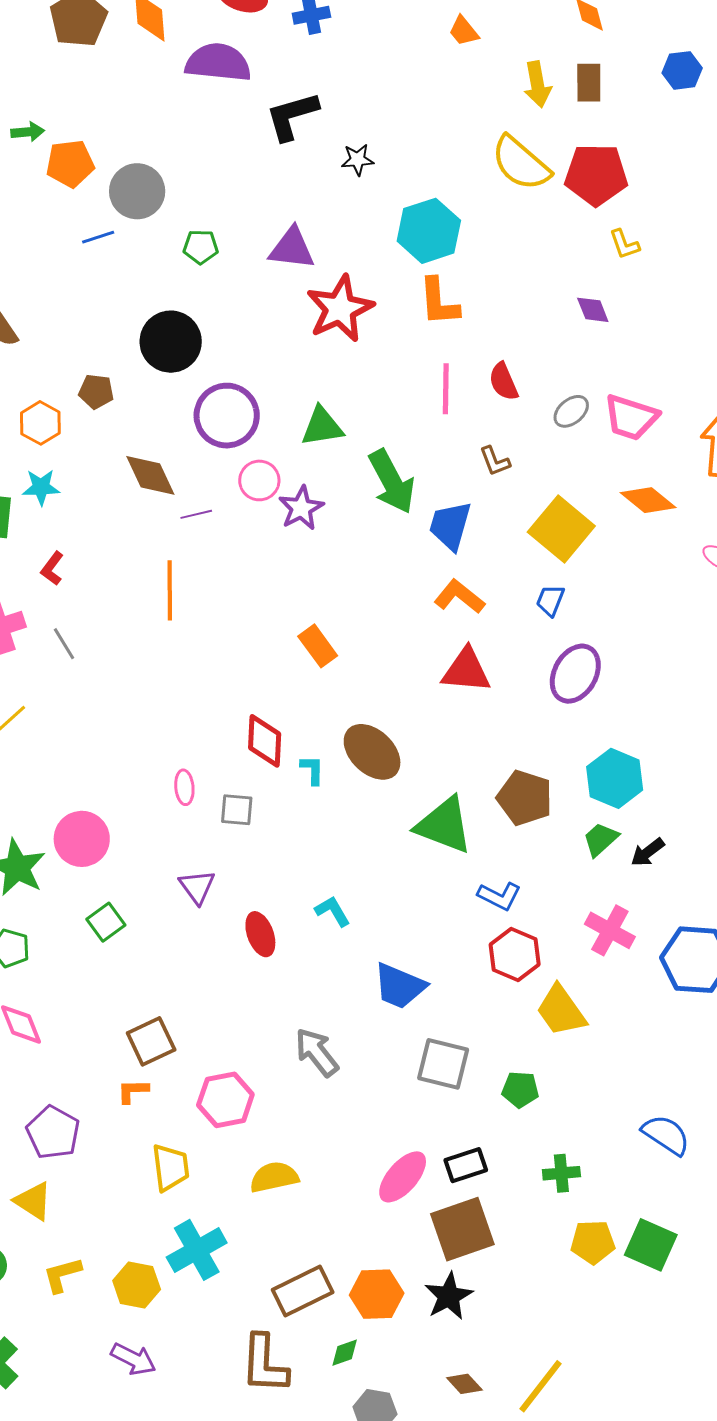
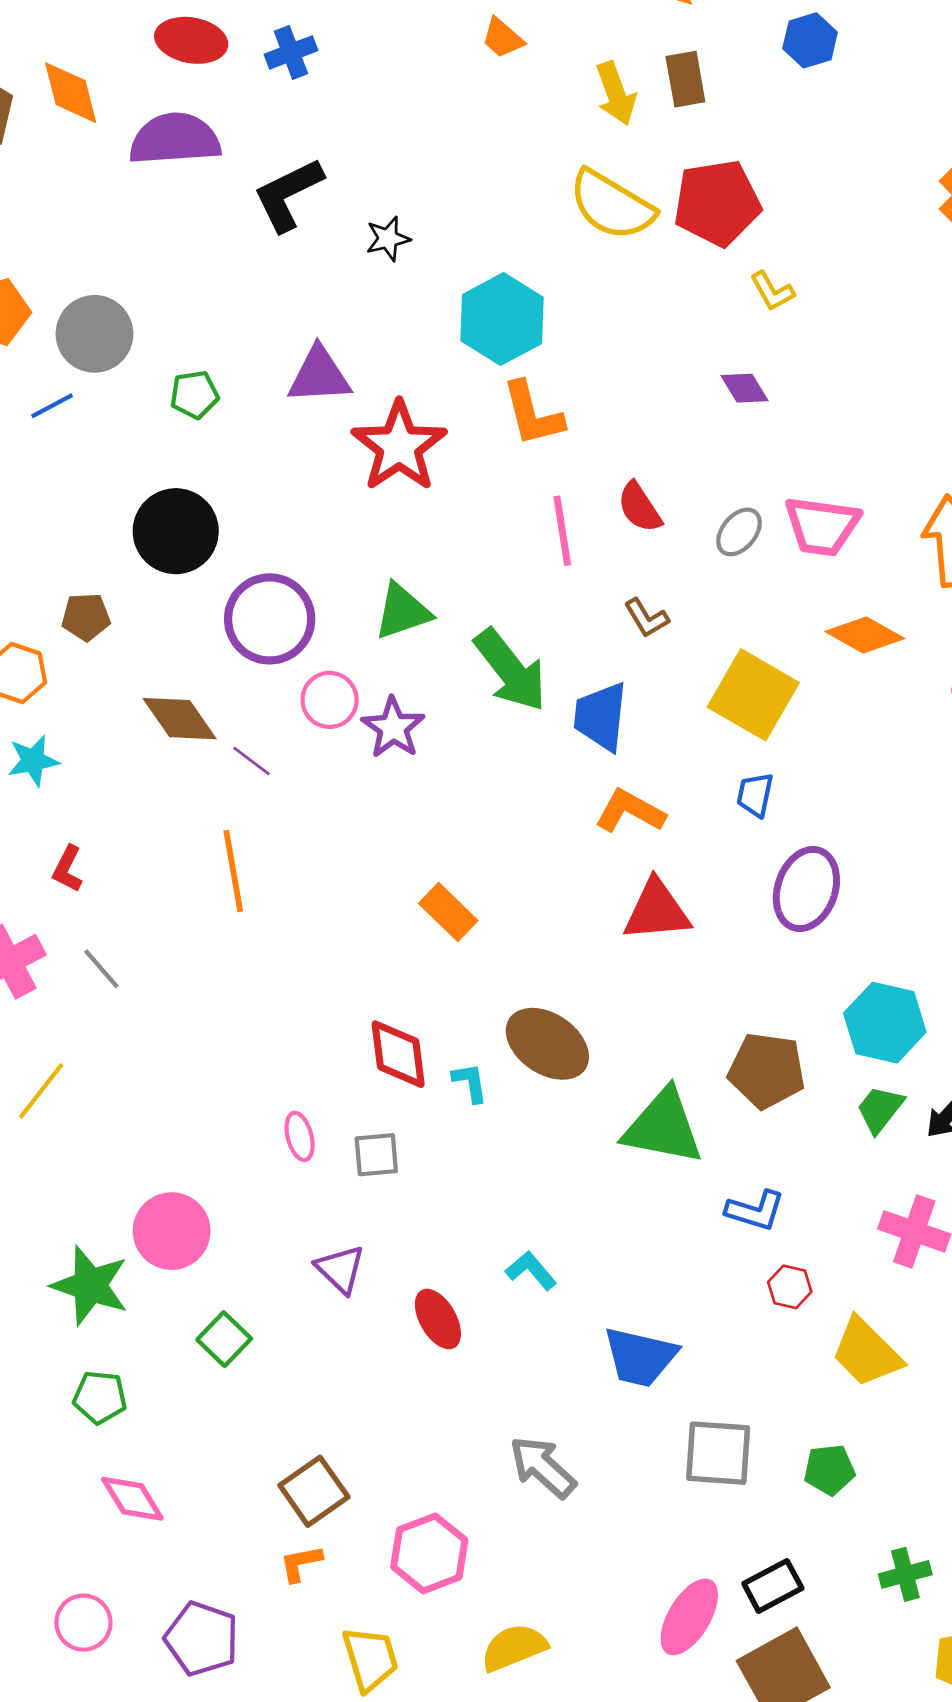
purple line: (196, 514) -> (251, 761), turned 60
red hexagon: (515, 955) -> (790, 1287), size x0.6

